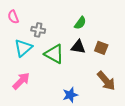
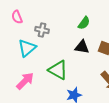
green triangle: (54, 54) -> (58, 70), moved

